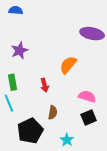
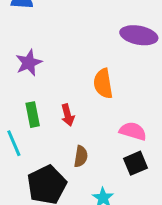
orange semicircle: (68, 65) -> (103, 84), turned -48
green rectangle: (13, 82) -> (33, 115), moved

